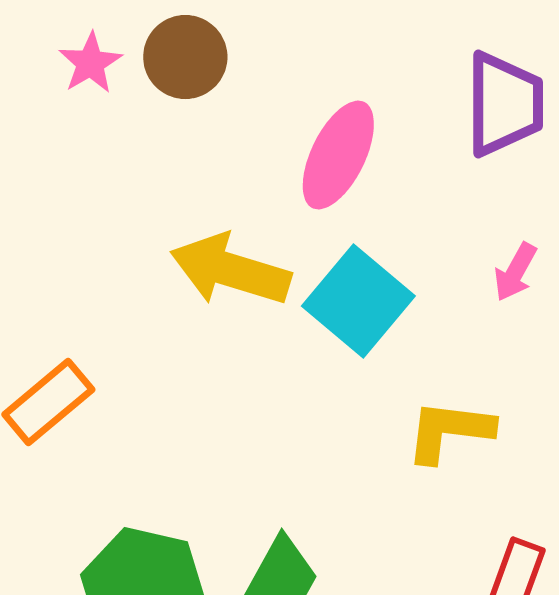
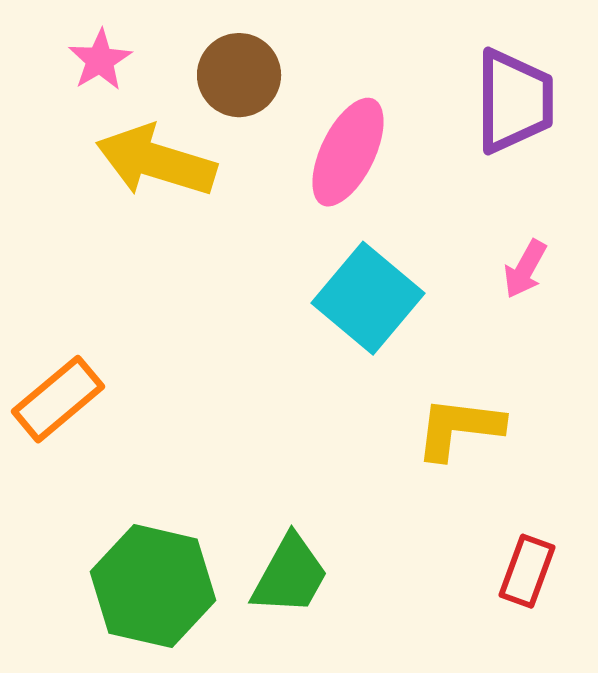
brown circle: (185, 57) -> (239, 75), moved
yellow arrow: (230, 270) -> (156, 161), moved

